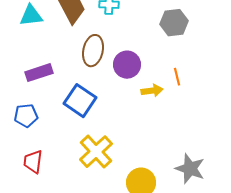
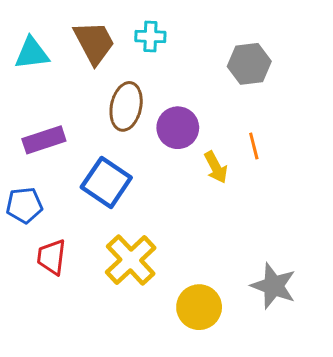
yellow arrow: (152, 91) -> (216, 167), turned 70
red trapezoid: (33, 162) -> (52, 257), moved

